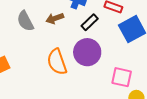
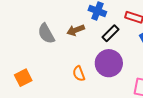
orange semicircle: (57, 62) -> (79, 74), size x0.6

